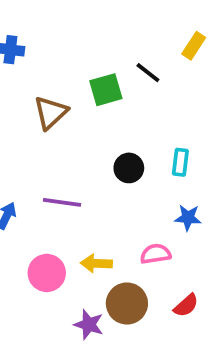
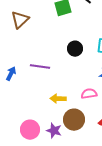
brown triangle: (51, 113) -> (20, 20), moved
pink circle: (47, 273) -> (30, 130), moved

